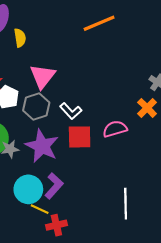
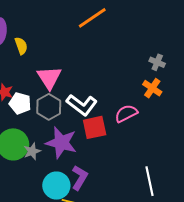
white L-shape: (71, 111) -> (82, 105), size x1.4

